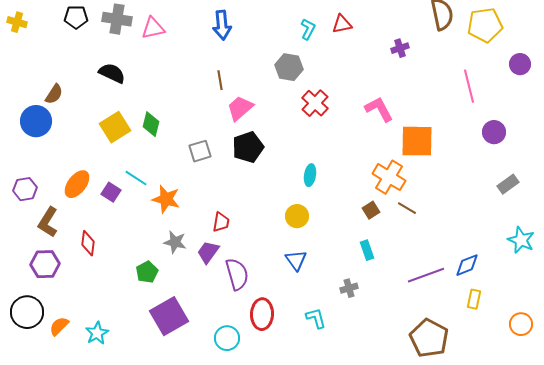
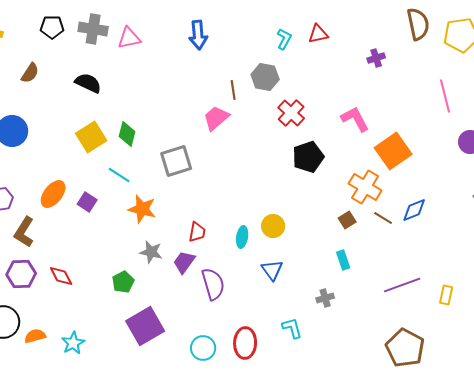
brown line: (220, 80) -> (233, 90), moved
brown semicircle: (54, 94) -> (30, 73), moved
orange square: (417, 141) -> (393, 151), turned -36
black pentagon: (248, 147) -> (308, 157), moved
gray square: (200, 151) -> (176, 161), size x1.4
cyan ellipse: (310, 175) -> (242, 237), moved
cyan line: (136, 178) -> (119, 175), moved
red diamond: (88, 243) -> (61, 276), moved, turned -35
blue diamond: (467, 265) -> (414, 210), moved
yellow rectangle: (474, 299) -> (446, 295), moved
red ellipse: (262, 314) -> (245, 343), moved
orange semicircle: (59, 326) -> (35, 336), turned 30

